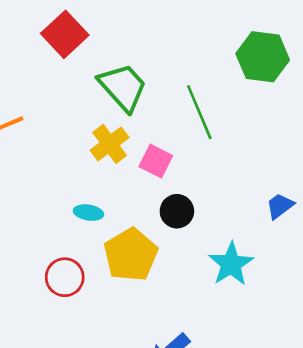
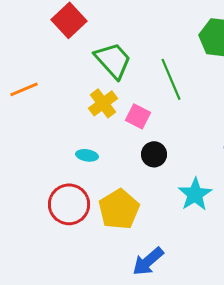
yellow pentagon: (131, 255) -> (119, 209), moved
red circle: (65, 277) -> (69, 204), size x1.4

